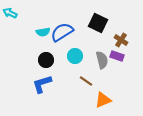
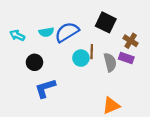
cyan arrow: (10, 13) -> (17, 35), moved
black circle: (46, 60) -> (34, 62), moved
brown line: (86, 81) -> (92, 52), moved, turned 56

